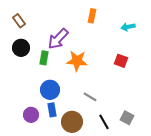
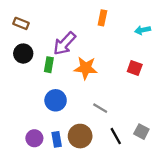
brown rectangle: (19, 21) -> (21, 23), turned -32
blue rectangle: (52, 110) -> (57, 139), moved
purple circle: (31, 115) -> (34, 138), moved

